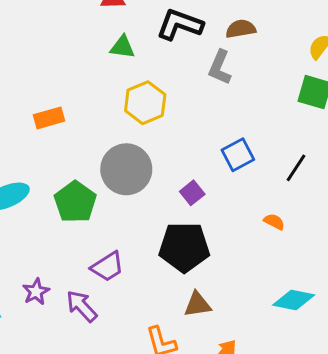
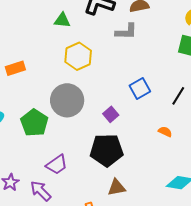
gray L-shape: (220, 67) -> (126, 32), turned -110

